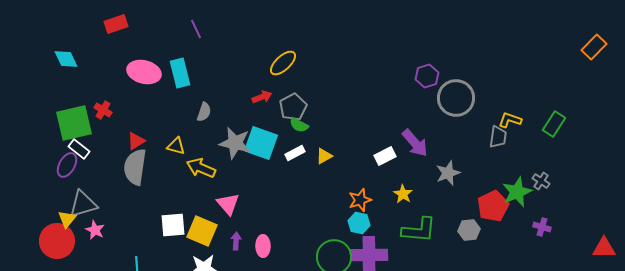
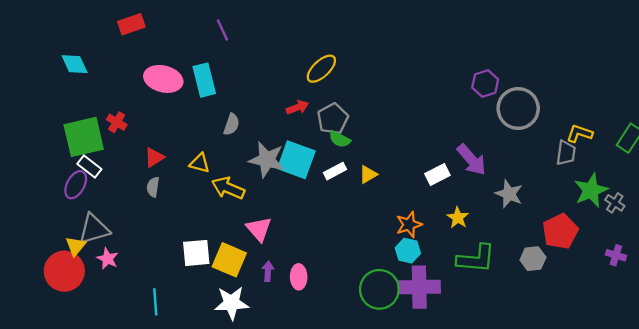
gray semicircle: (135, 167) -> (153, 187), size x0.5
gray star: (448, 173) -> (509, 194), turned -30
green star: (517, 192) -> (591, 190), moved

